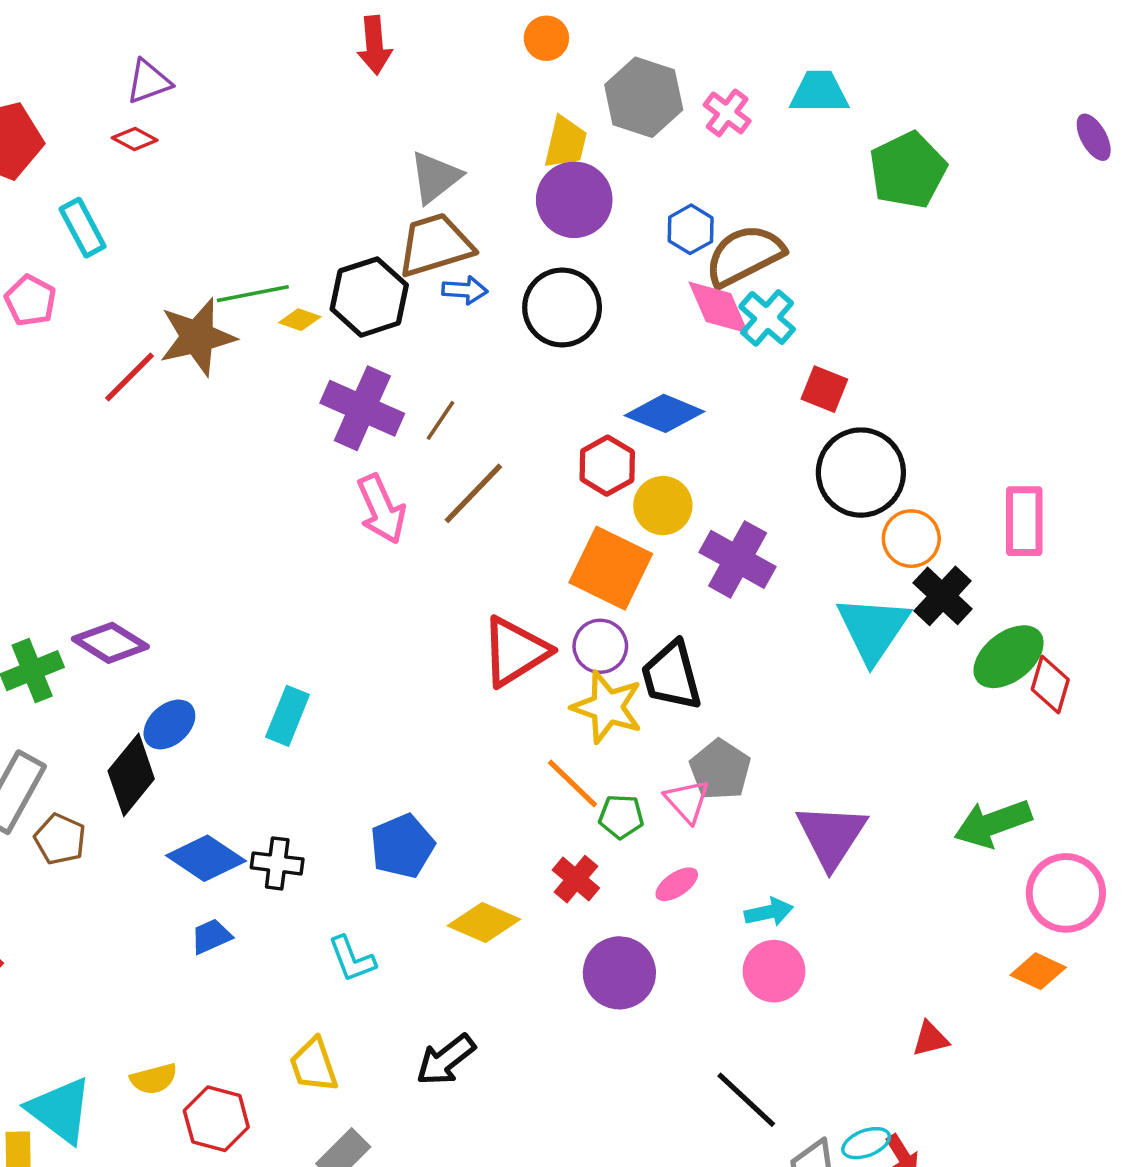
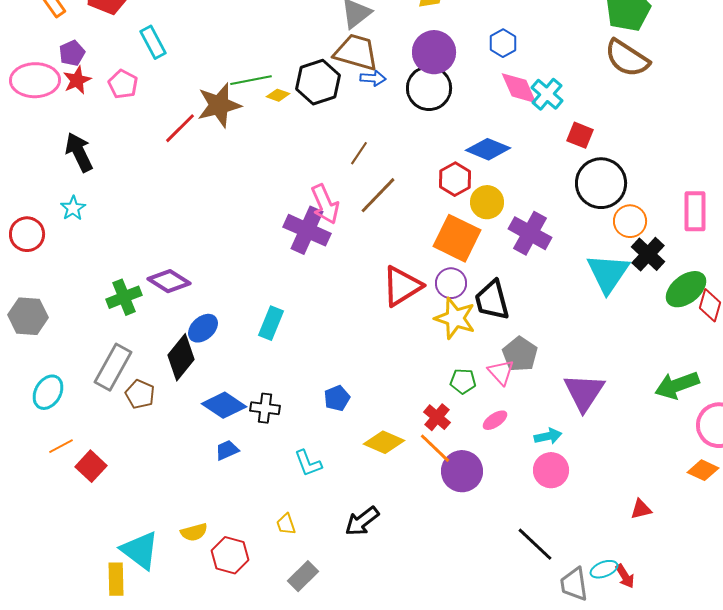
purple circle: (574, 200) -> (434, 52), moved
brown trapezoid: (435, 245) -> (356, 52), turned 33
brown semicircle: (744, 255) -> (627, 58), moved, turned -120
purple cross: (362, 408) -> (307, 230), moved
orange line: (572, 784) -> (435, 448), moved
blue pentagon: (402, 846) -> (337, 398), size x0.7
yellow trapezoid: (314, 1065) -> (286, 524), size x0.7

